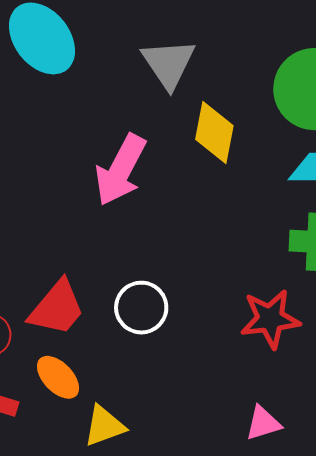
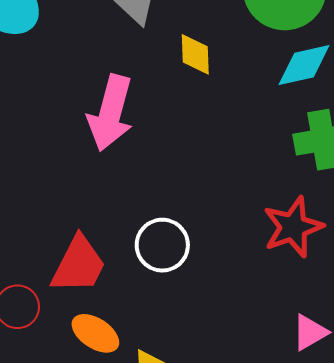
yellow diamond: (214, 133) -> (195, 54), size x0.7

